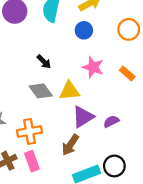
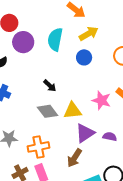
pink star: (93, 67) -> (101, 100), moved
purple semicircle: (111, 121) -> (110, 137), turned 40

